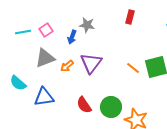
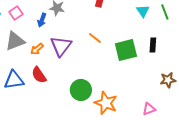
orange line: (133, 68) -> (95, 38), moved
red semicircle: (84, 105) -> (39, 75), moved

